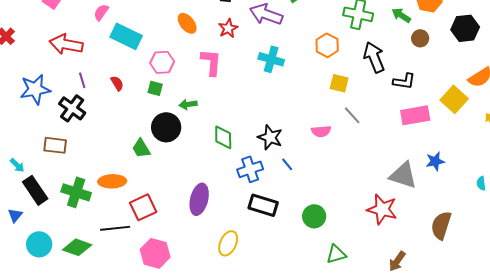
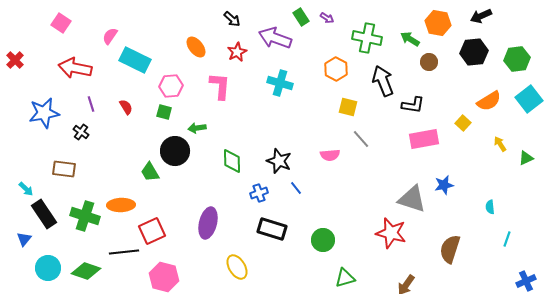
yellow square: (454, 99) -> (463, 123), size x0.6
black cross: (72, 108) -> (81, 132), size x0.6
blue cross: (250, 169) -> (259, 193), size x0.7
yellow ellipse: (228, 243) -> (237, 267), turned -55

